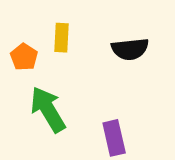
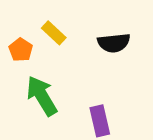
yellow rectangle: (62, 38) -> (54, 33), turned -50

